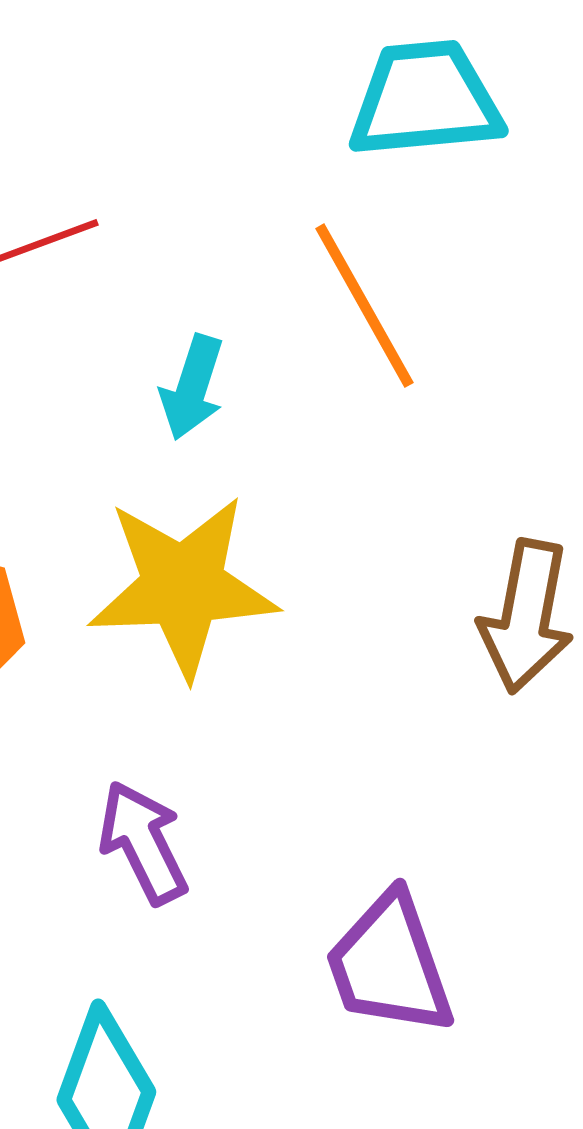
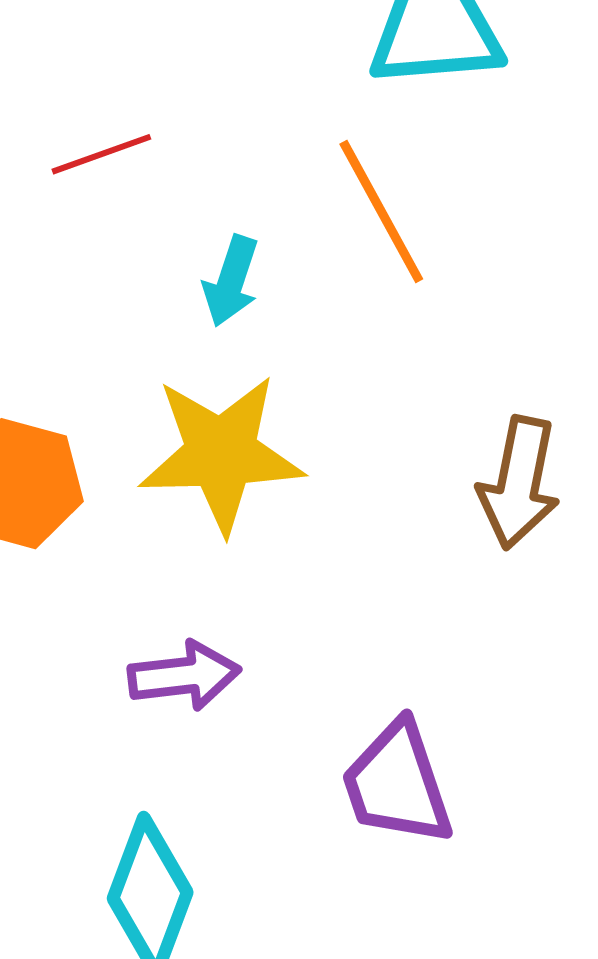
purple arrow: (143, 843) -> (184, 676), turned 109

